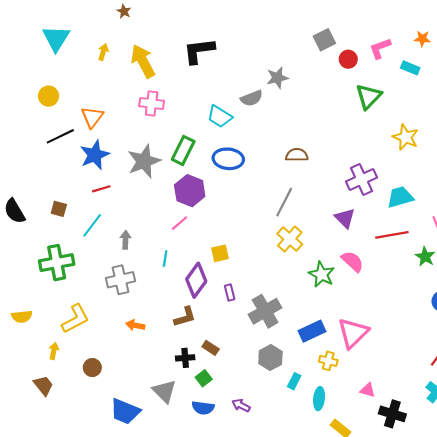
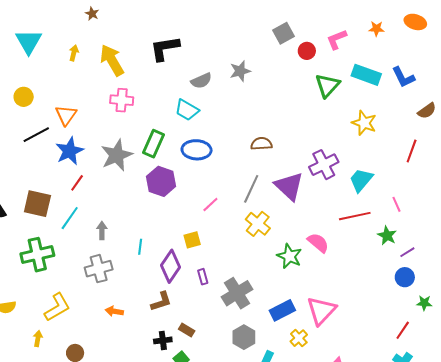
cyan rectangle: (410, 68) -> (366, 75), moved, size x1.6
gray semicircle: (252, 98) -> (201, 81), moved
red line: (101, 189) -> (77, 183), turned -36
cyan trapezoid: (400, 197) -> (361, 180), turned -32
brown square: (59, 209) -> (37, 204), size x1.8
purple triangle: (345, 218) -> (289, 186), moved, size x1.5
pink line: (180, 223) -> (210, 205), moved
yellow cross: (328, 361) -> (299, 338), turned 36

